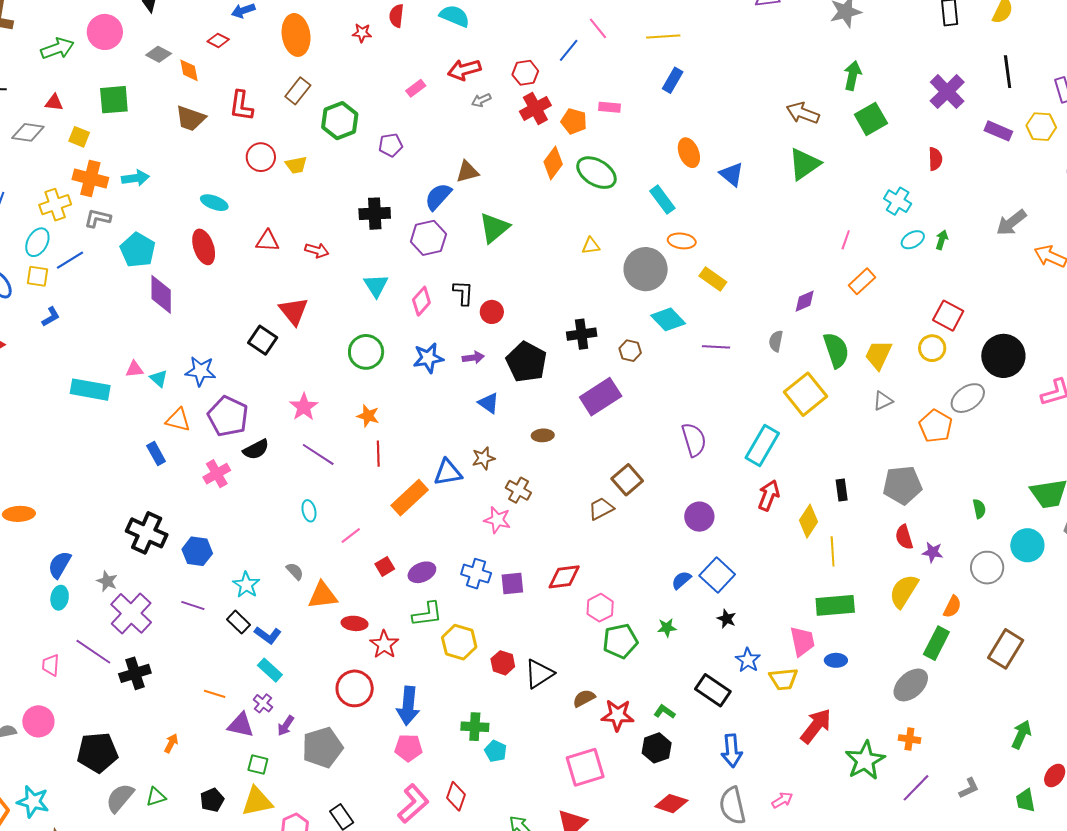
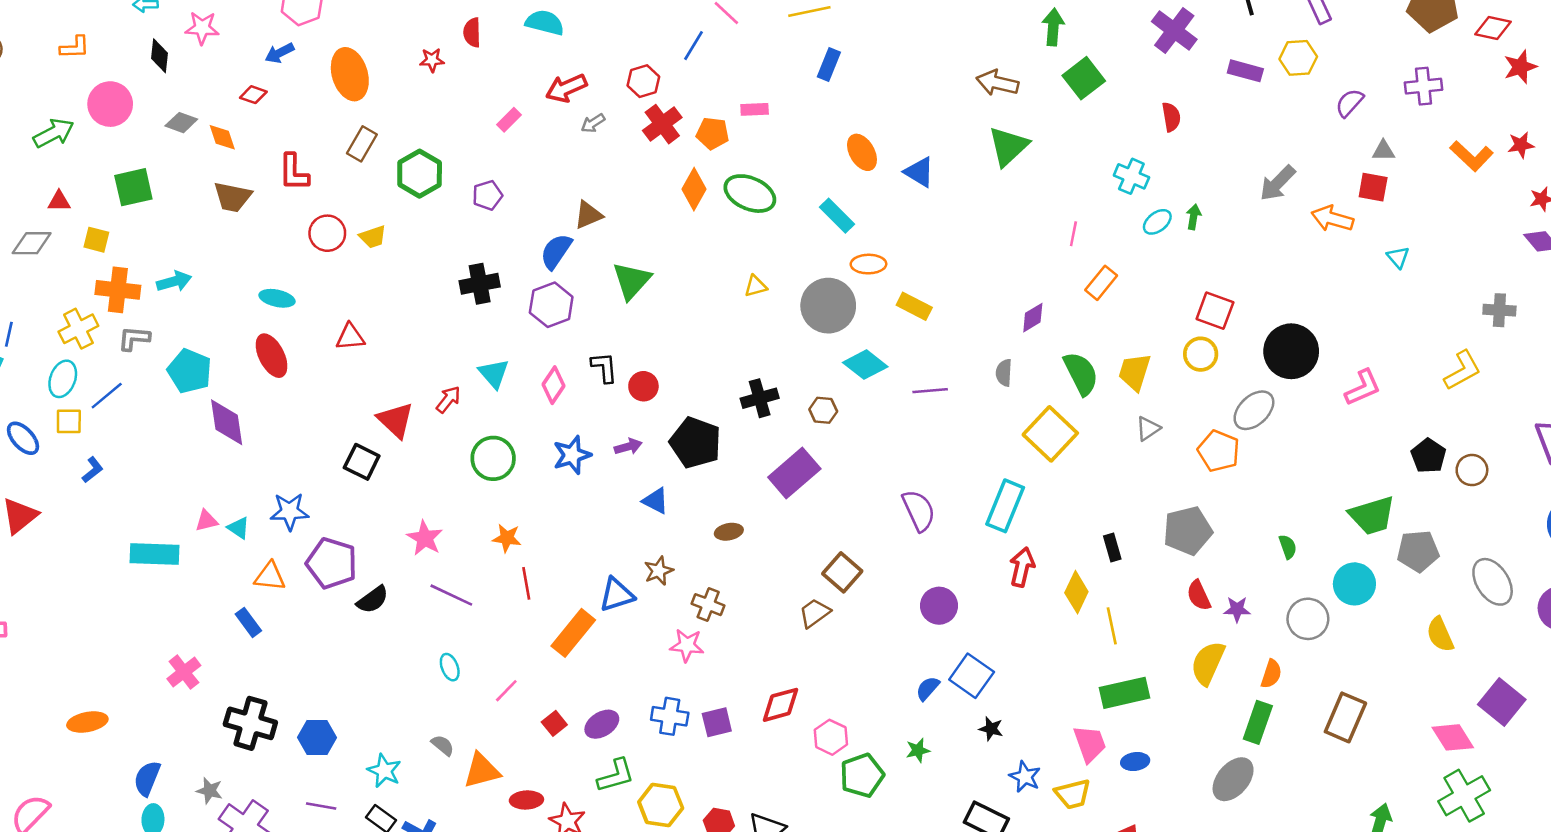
red arrow: (317, 250) -> (448, 399), moved, turned -60
pink cross: (217, 474) -> (184, 672), moved

